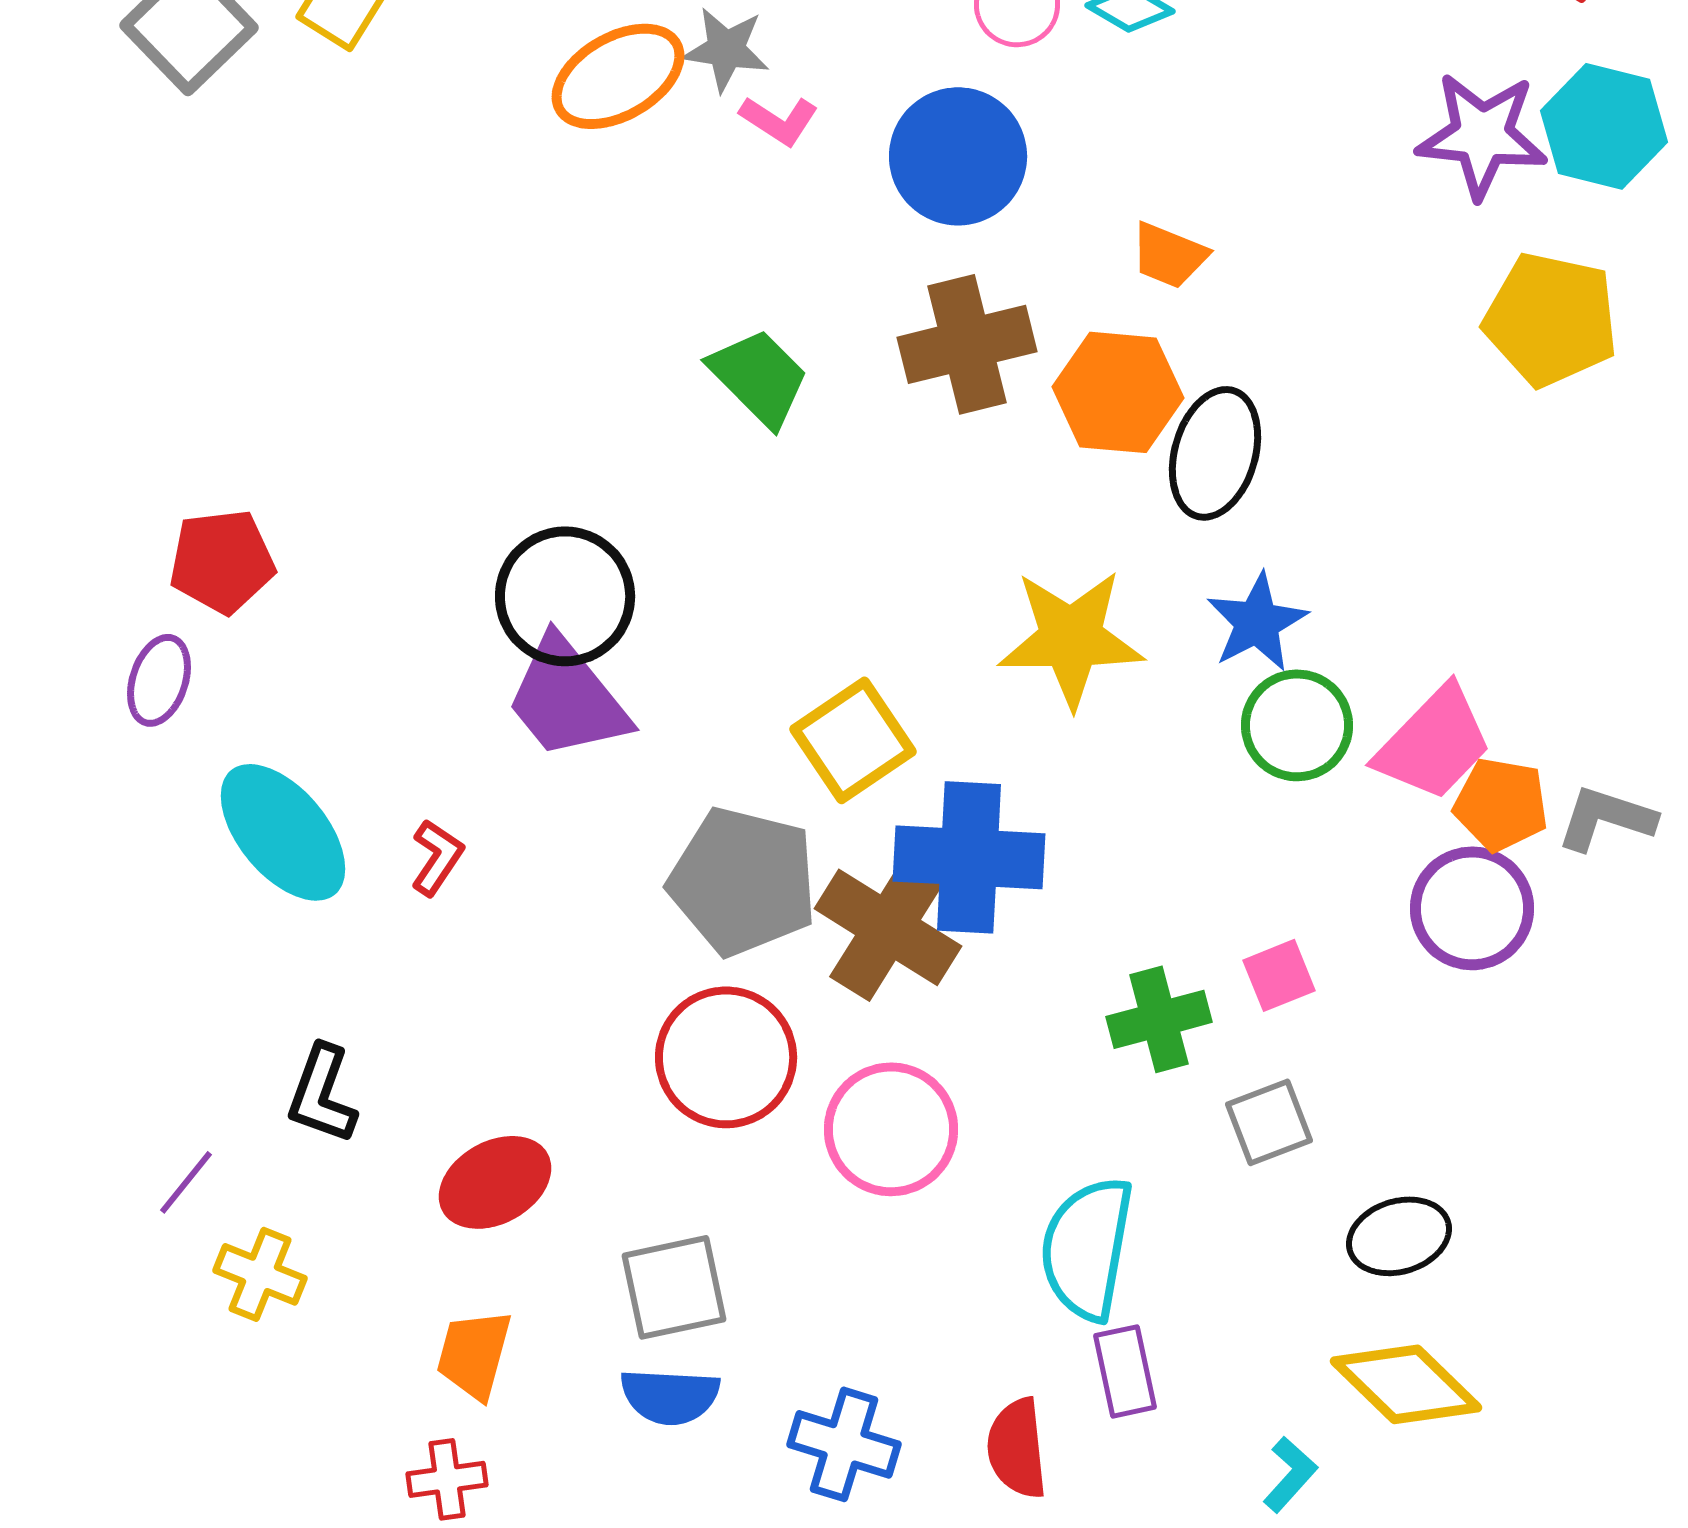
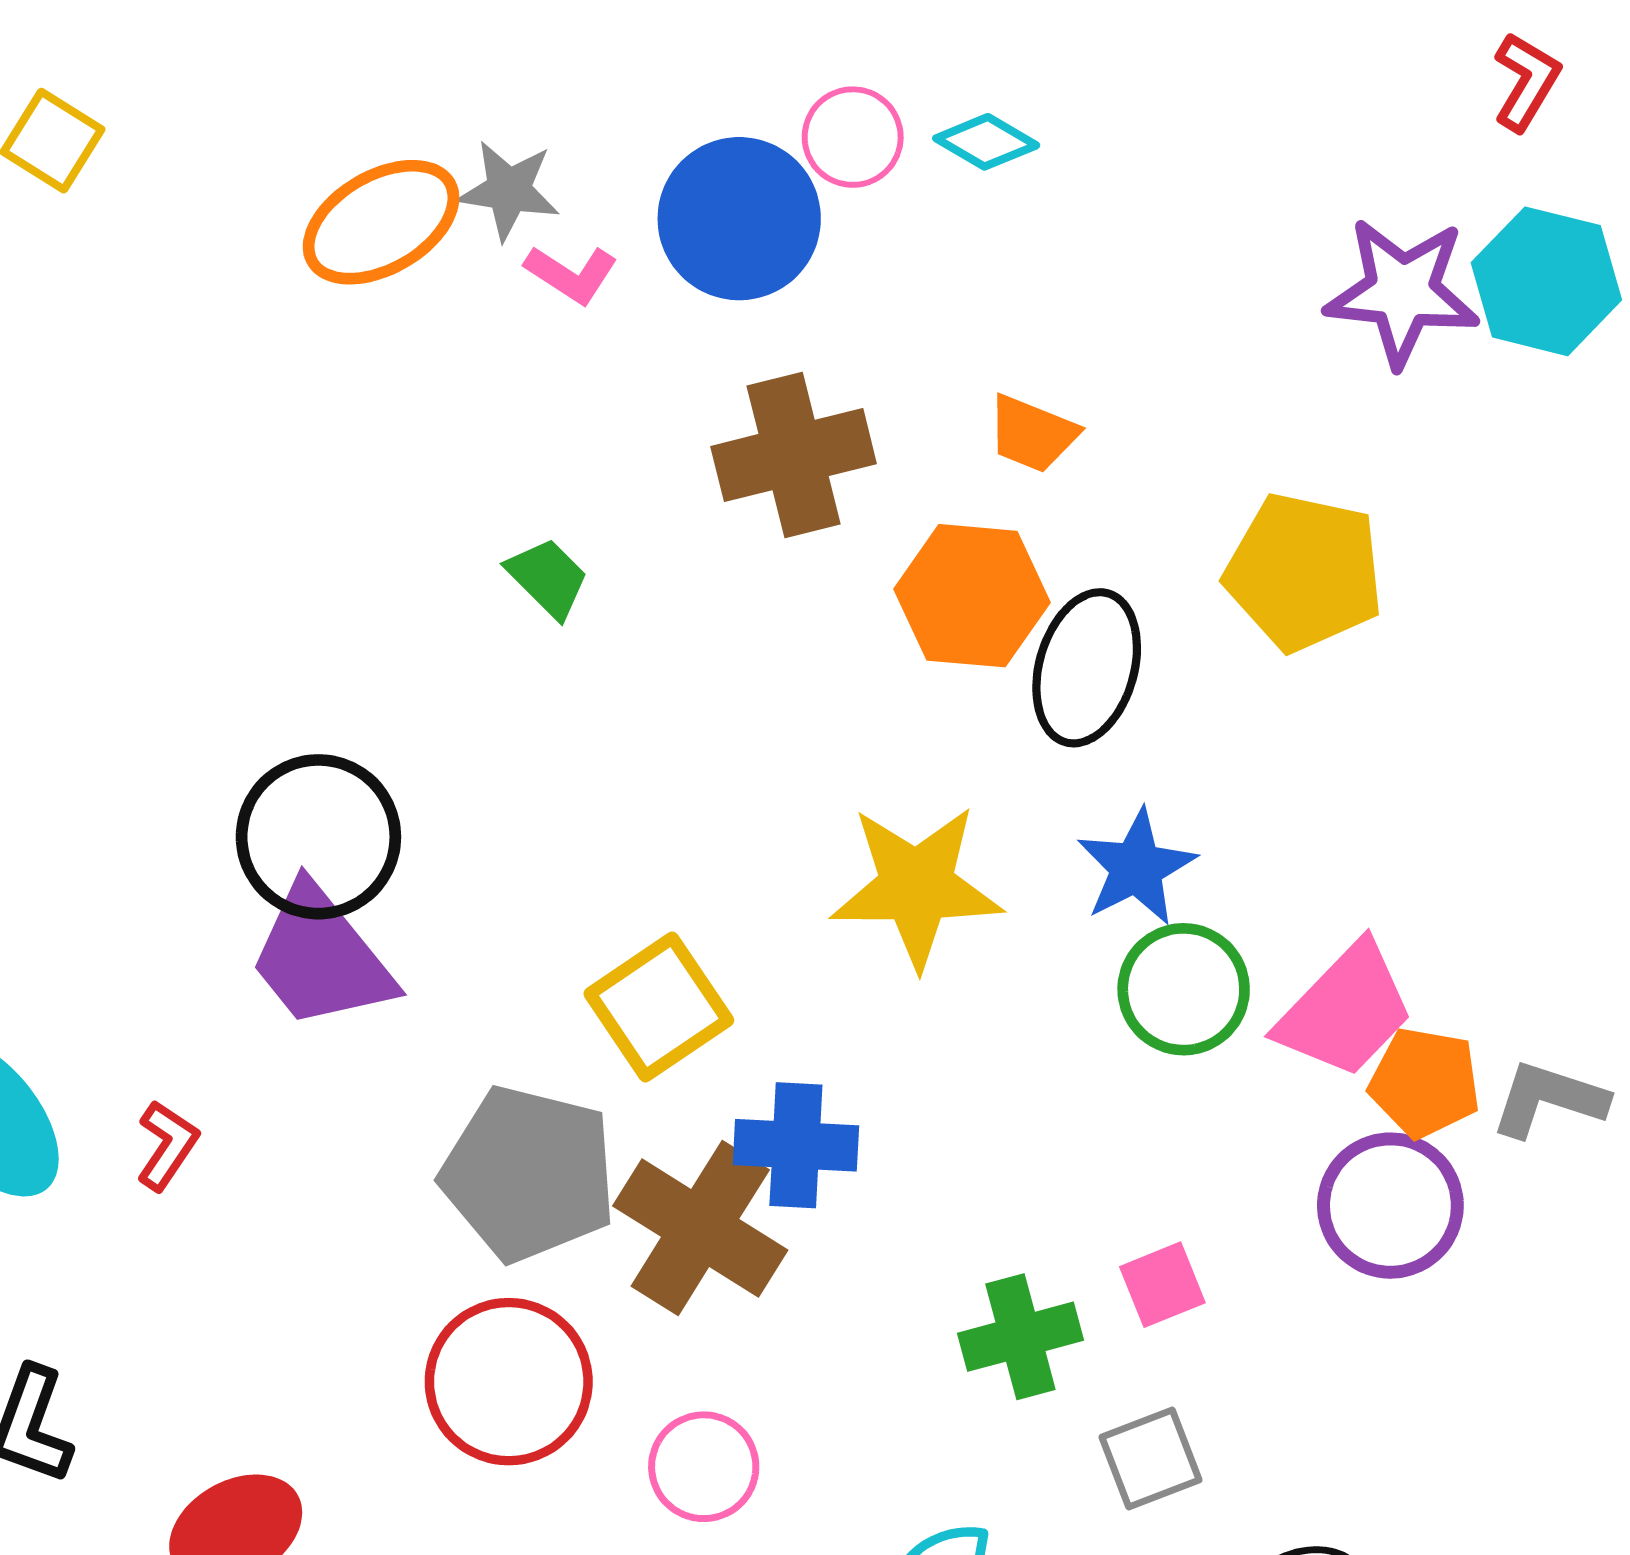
blue circle: (958, 156) -> (739, 219), moved
yellow pentagon: (1551, 319) -> (1304, 572), moved
brown cross: (967, 344) -> (794, 455), moved
green trapezoid: (759, 377) -> (548, 578), size x0.7
blue cross: (969, 857) -> (796, 1145), size x0.7
pink circle: (891, 1129) -> (704, 1467), size x0.7

